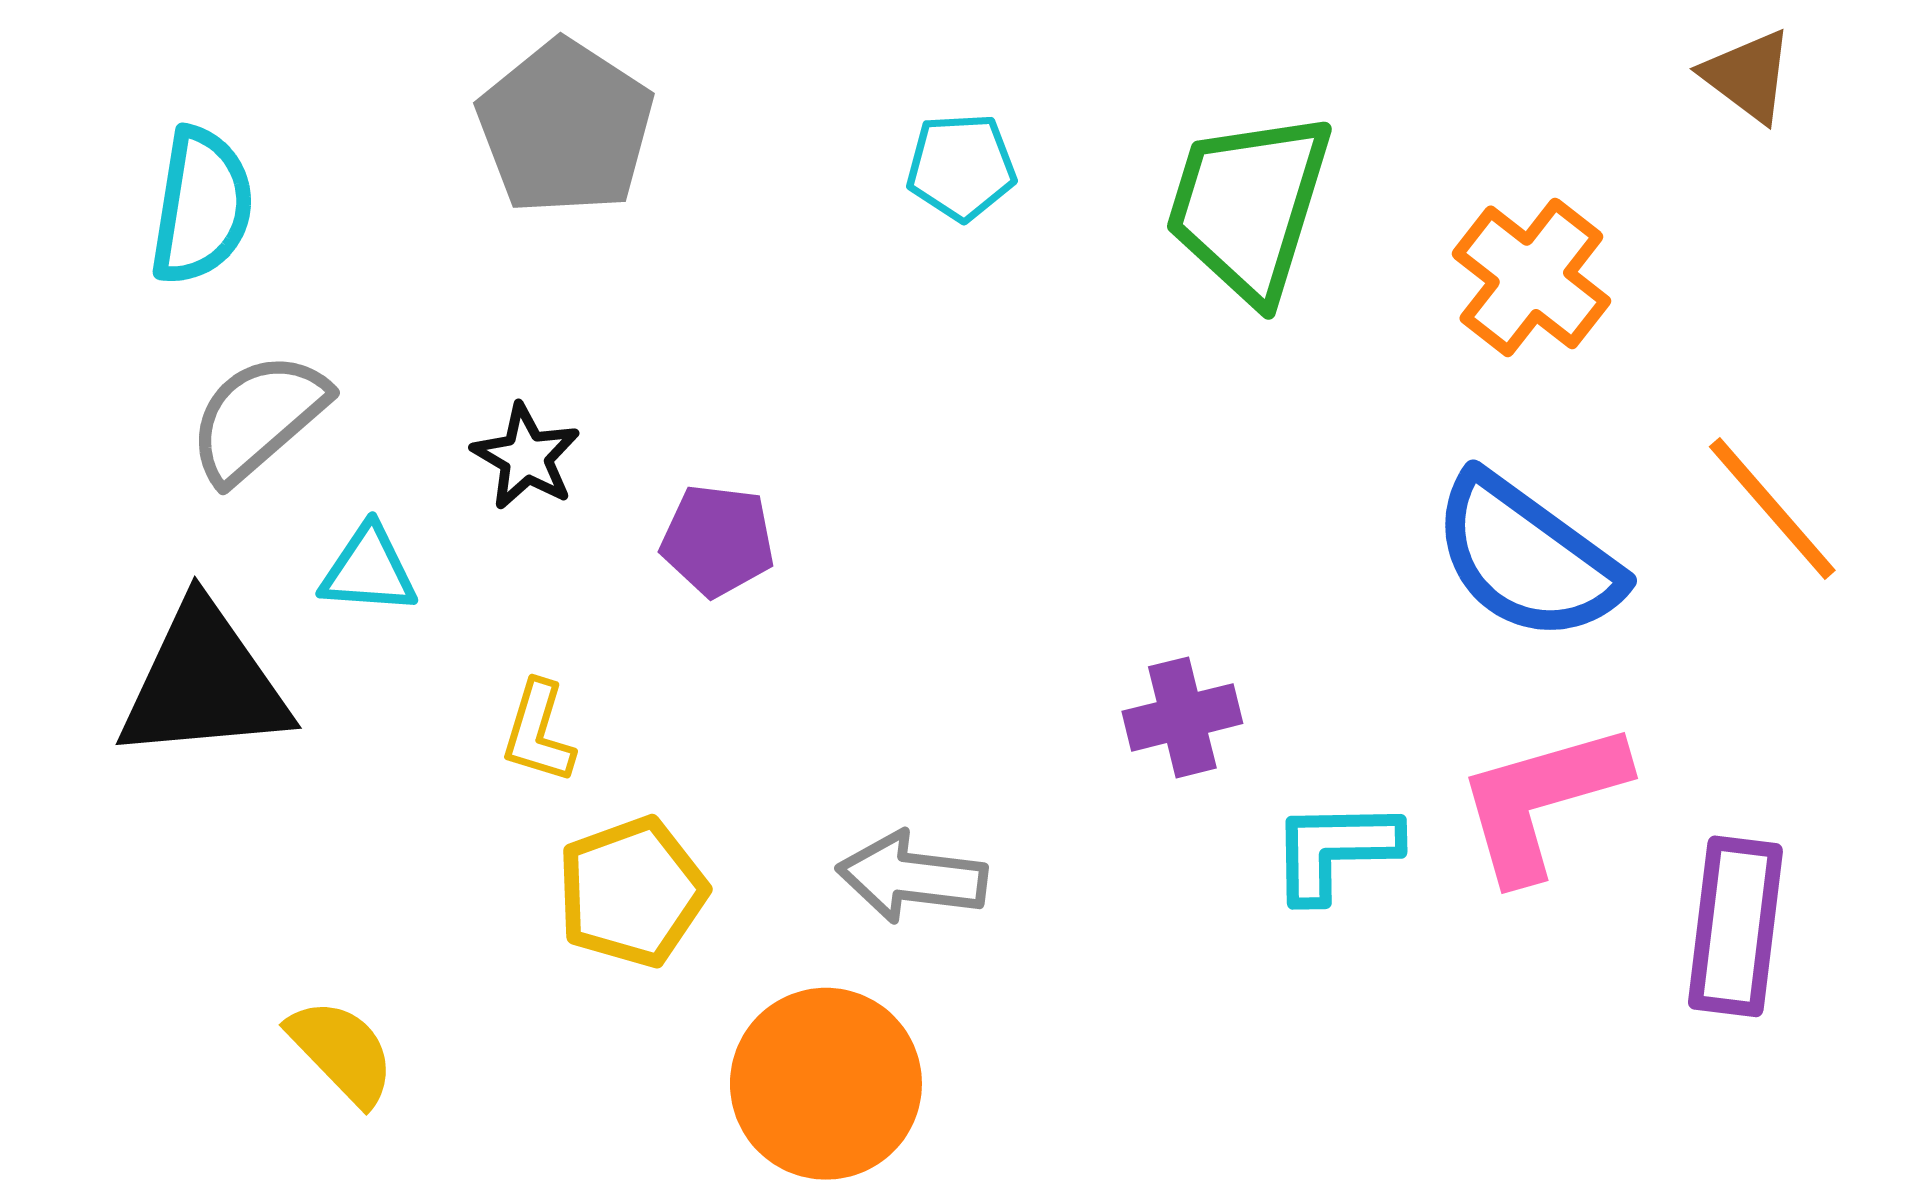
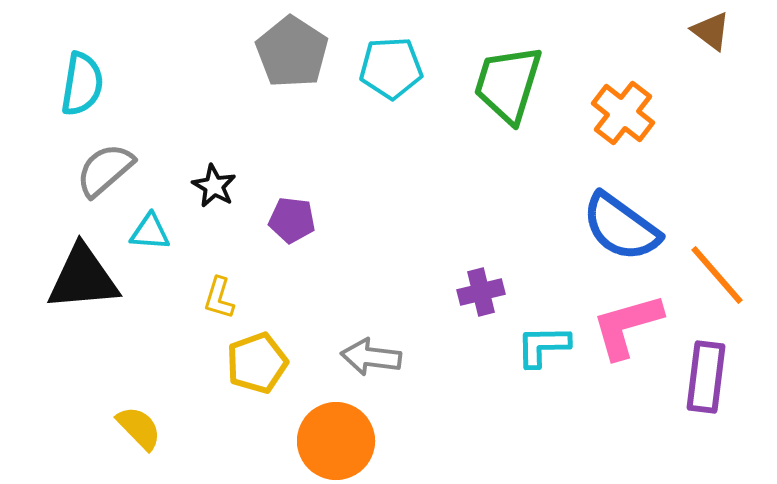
gray pentagon: (565, 127) -> (292, 52), moved
cyan pentagon: (961, 167) -> (391, 68), size x1.4
orange line: (1772, 508) -> (717, 275), moved

